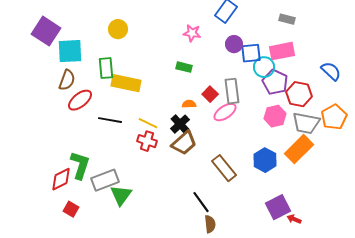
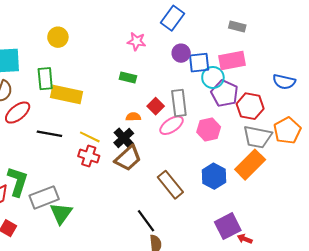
blue semicircle: (331, 71) -> (284, 82), turned 150
pink hexagon: (275, 116) -> (209, 130), moved

